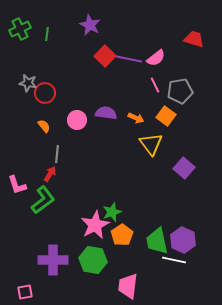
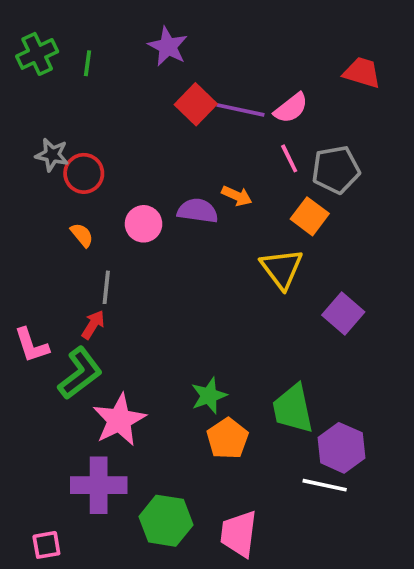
orange arrow: (136, 118) -> (237, 196), moved
pink star: (95, 225) -> (119, 420), moved
green trapezoid: (157, 241) -> (293, 409), moved
green hexagon: (93, 260) -> (166, 521), moved

